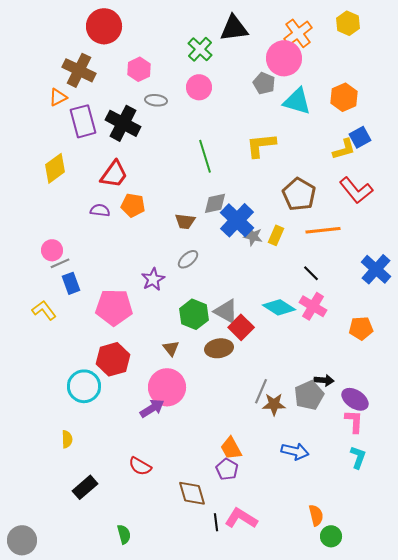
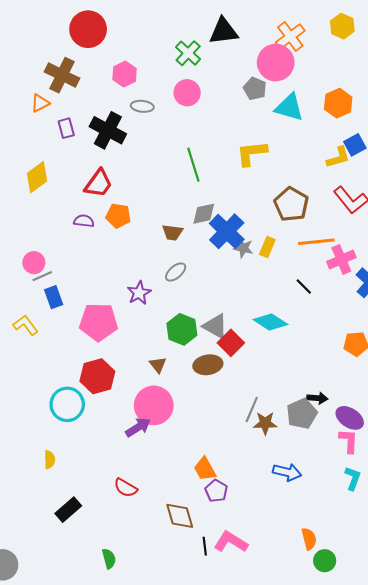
purple rectangle: (83, 121) -> (66, 128), size x0.6
pink cross: (313, 306) -> (341, 260), moved, turned 36
orange trapezoid: (231, 448) -> (205, 469), moved

